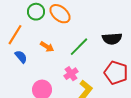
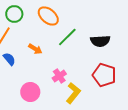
green circle: (36, 12) -> (14, 14), moved
green line: (79, 47) -> (67, 37), moved

